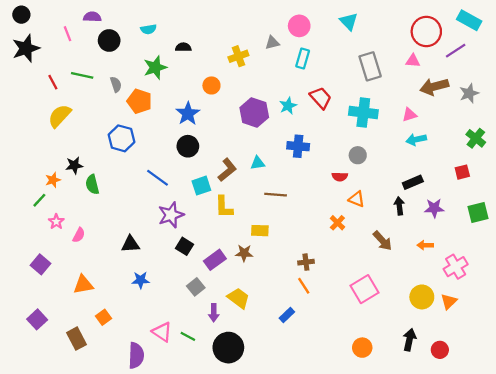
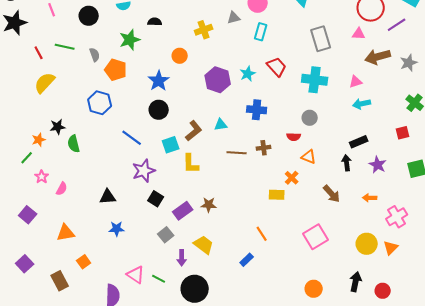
purple star: (434, 208) -> (378, 165), turned 30
yellow rectangle: (260, 231) -> (277, 195), moved
brown cross: (306, 262) -> (264, 148), moved

